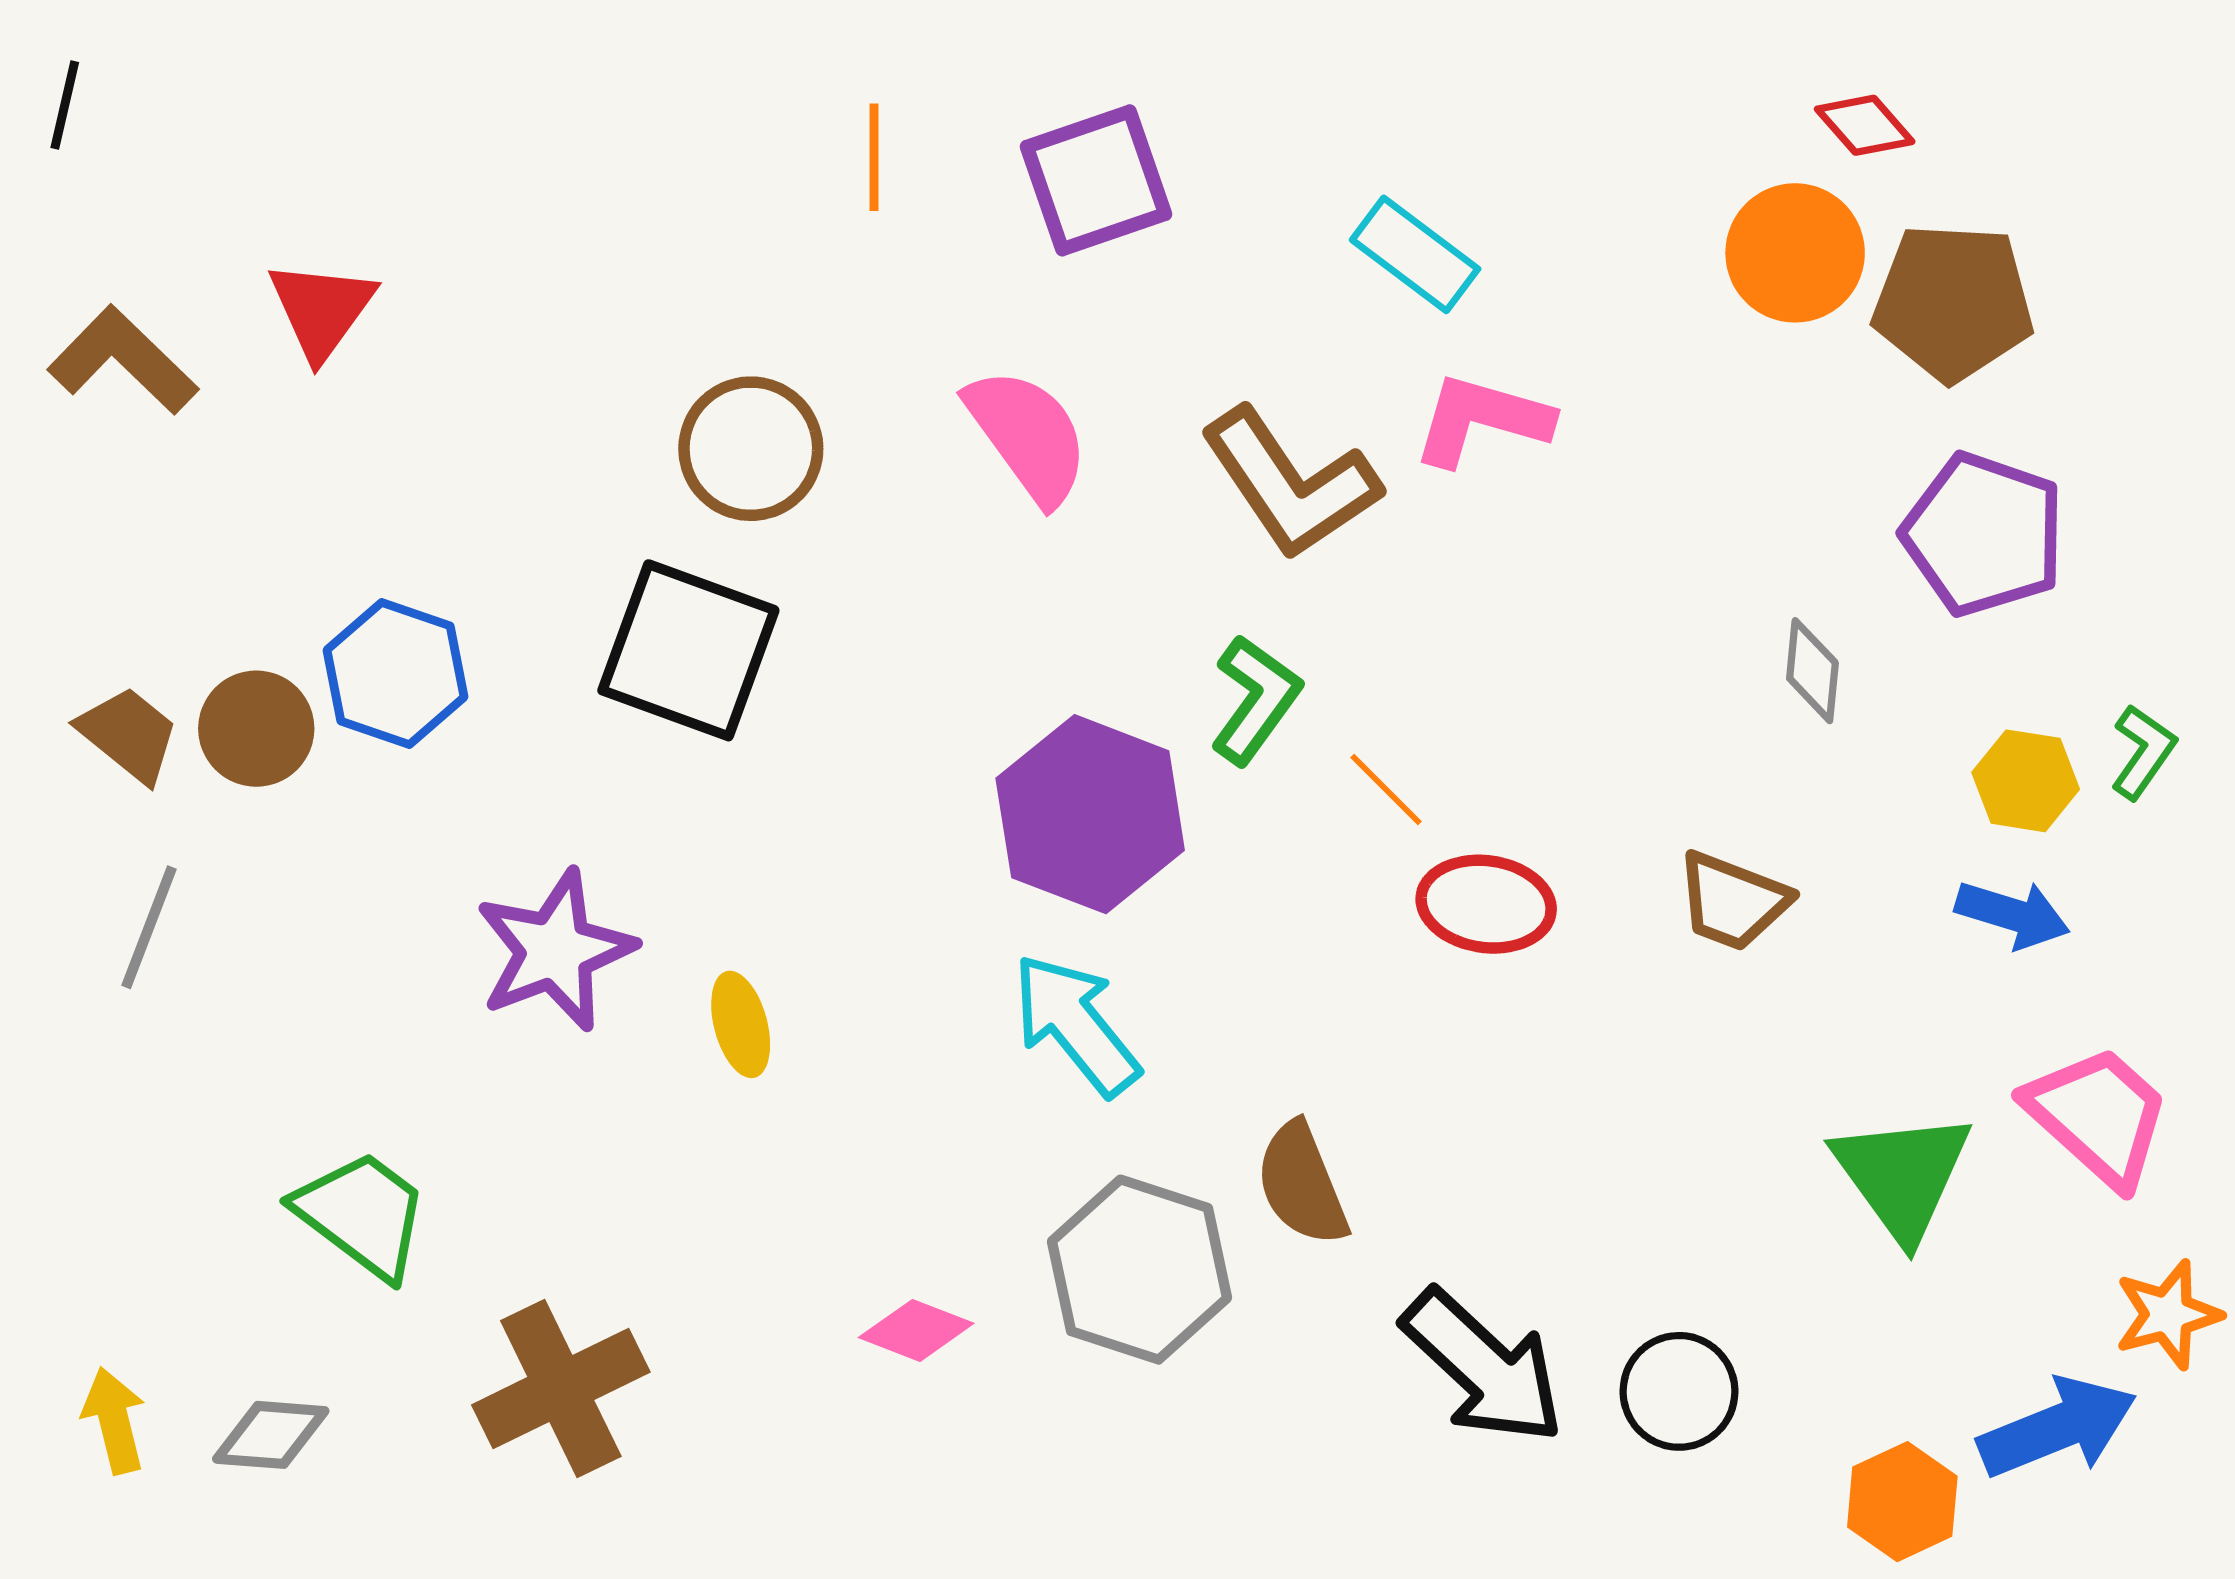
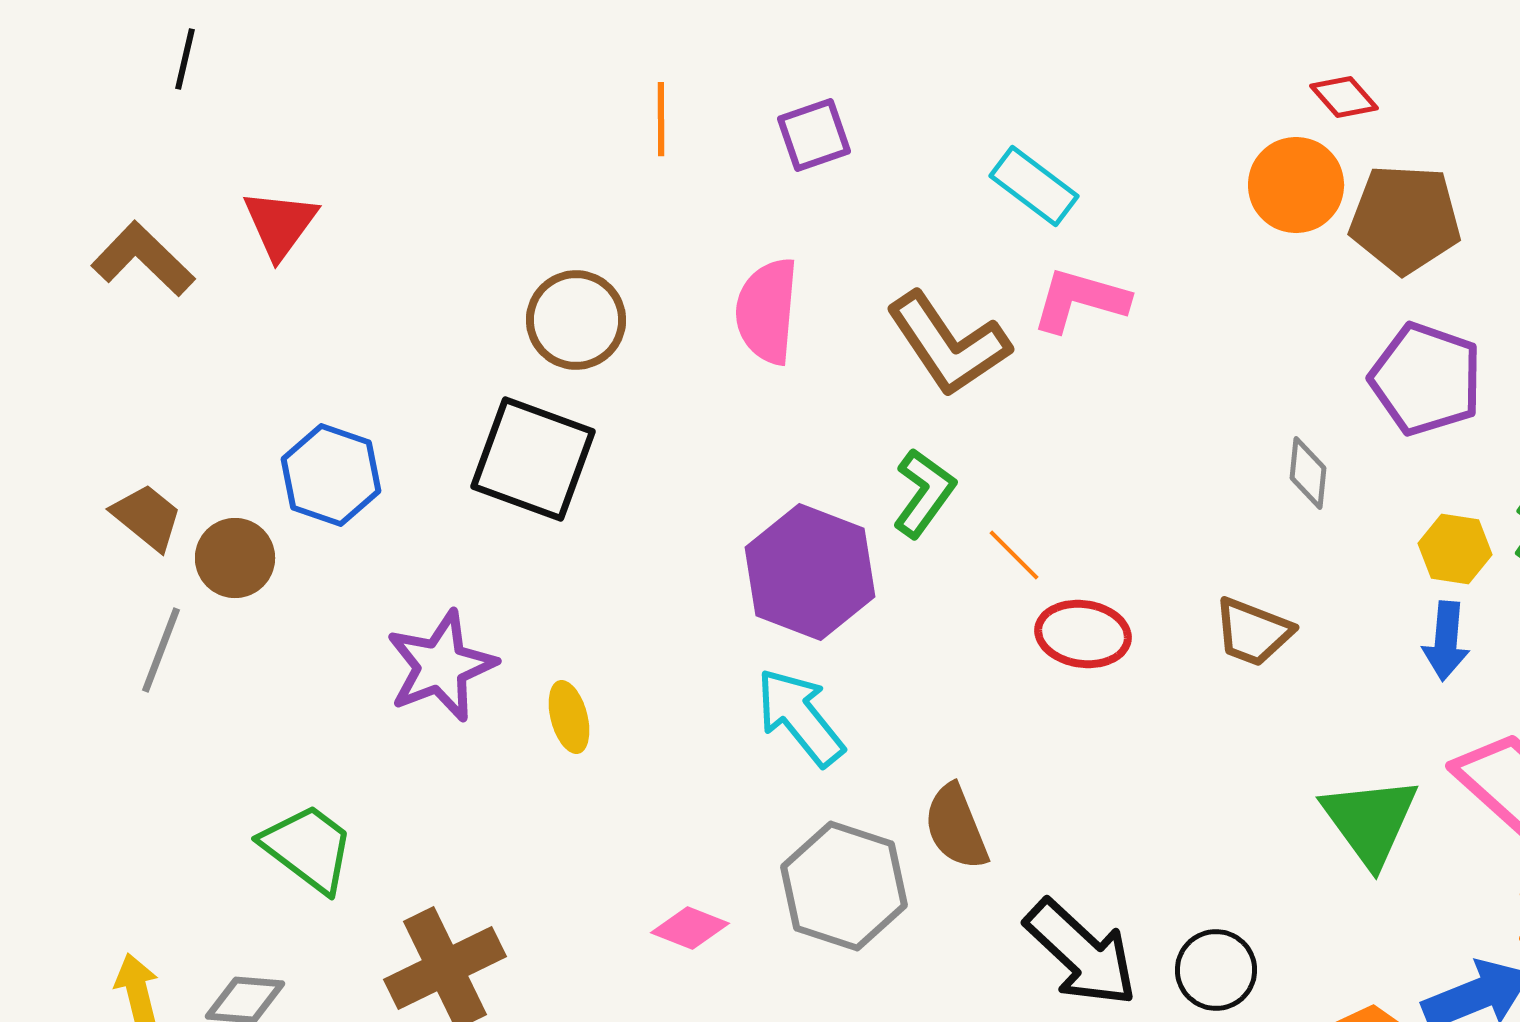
black line: (65, 105) -> (185, 59), moved
purple square: (1096, 180) -> (814, 135), size x0.7
pink semicircle: (1028, 436) -> (767, 311), turned -139
brown circle: (256, 729) -> (235, 558), moved
blue arrow: (2013, 914) -> (1446, 641), turned 78

